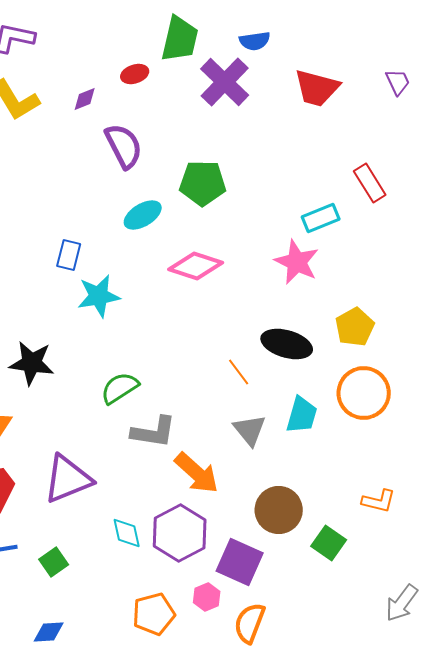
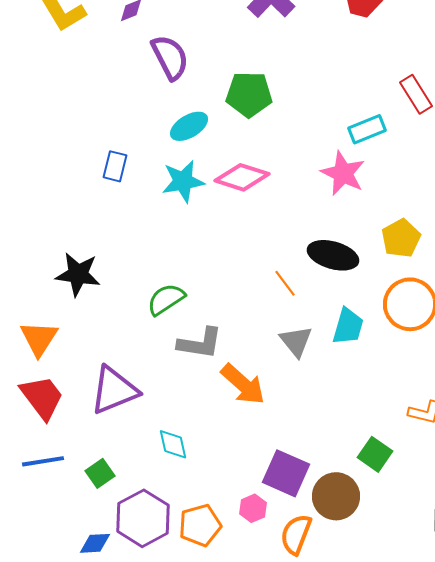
cyan star: (99, 296) -> (183, 181), moved
brown circle: (279, 510) -> (336, 496), moved
purple hexagon: (180, 533) -> (143, 518), moved

